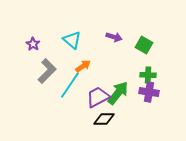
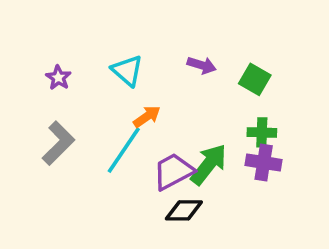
gray L-shape: (47, 71) -> (58, 143), moved

